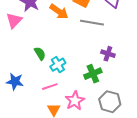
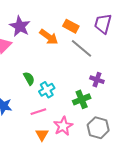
gray line: (92, 23) -> (81, 48), turned 30

